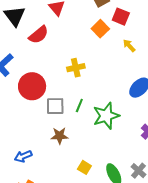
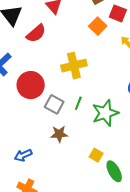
yellow cross: (76, 68) -> (74, 66), size x1.4
gray square: (55, 106) -> (54, 104), turned 30
yellow square: (84, 167) -> (96, 155), moved

